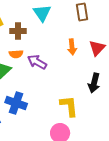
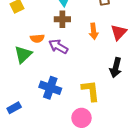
brown cross: (18, 31) -> (62, 19), moved
blue cross: (16, 103) -> (50, 88), moved

